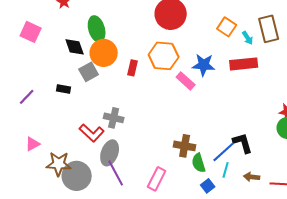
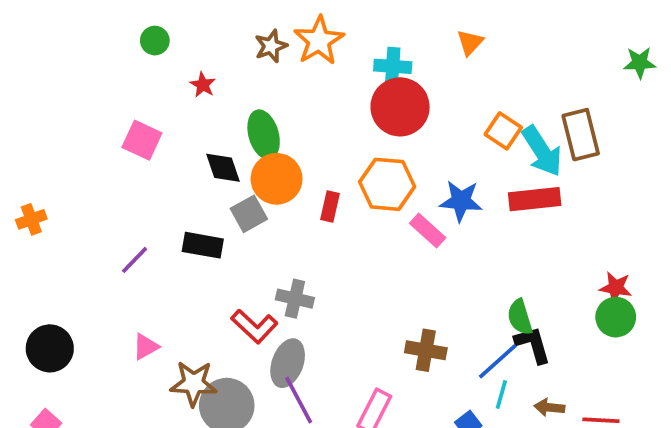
cyan arrow: (248, 38) -> (542, 151), size x2.0
black rectangle: (64, 89) -> (203, 245), size x1.5
green semicircle: (199, 163) -> (520, 317), moved

